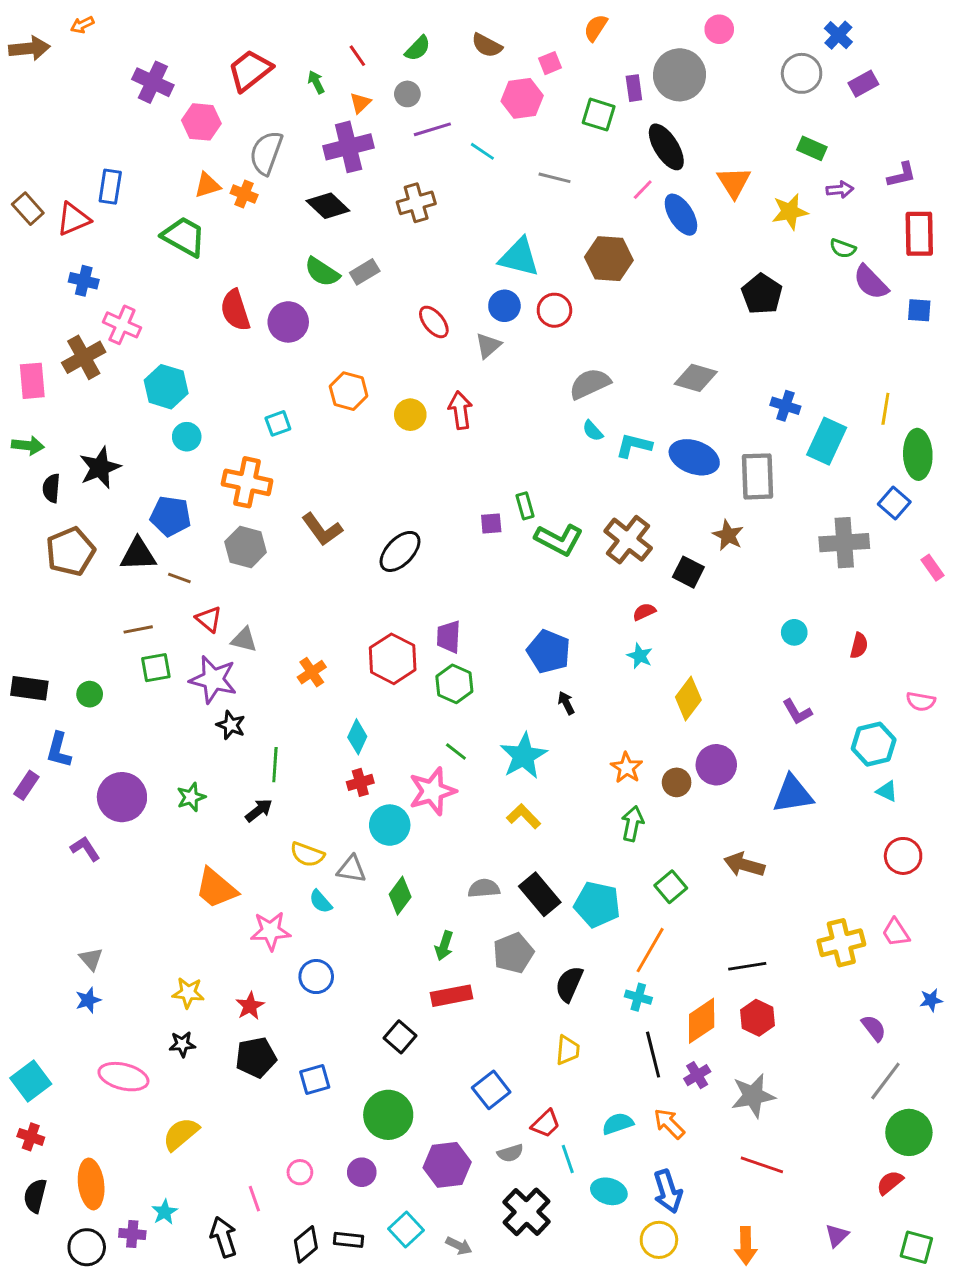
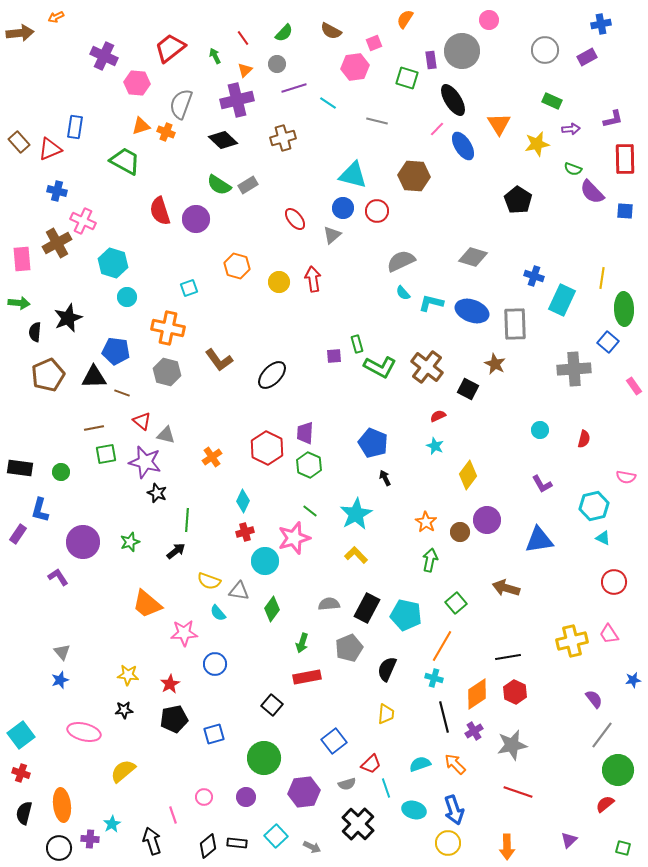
blue cross: (838, 35) -> (601, 24), moved, turned 36
black rectangle: (540, 894) -> (367, 608), turned 68
green square: (916, 1247) -> (623, 848), size x0.7

